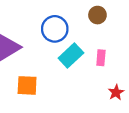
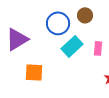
brown circle: (97, 15) -> (85, 15), moved

